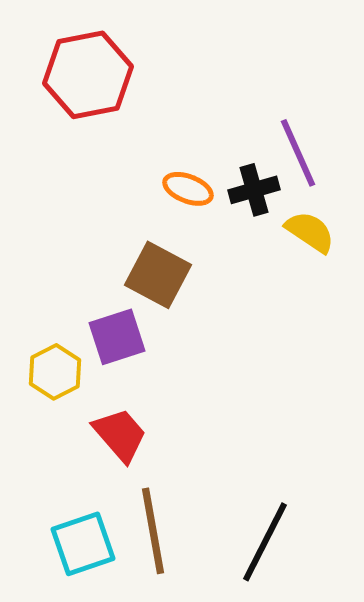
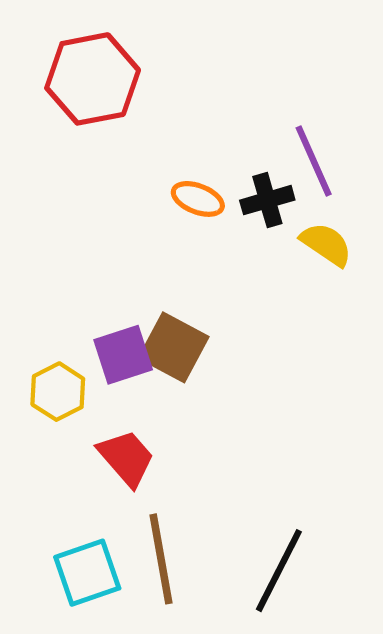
brown square: (158, 275) -> (174, 347), moved

